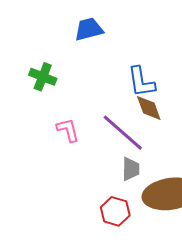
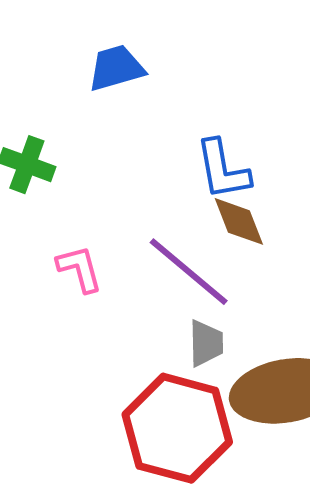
red hexagon: (115, 211) -> (177, 428), size x1.8

